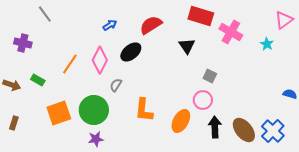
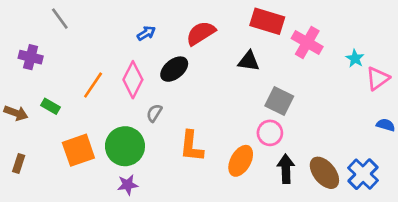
pink triangle: (284, 20) -> (378, 78), moved
black triangle: (187, 46) -> (249, 61), turned -48
gray square: (210, 76) -> (279, 101), size x1.5

